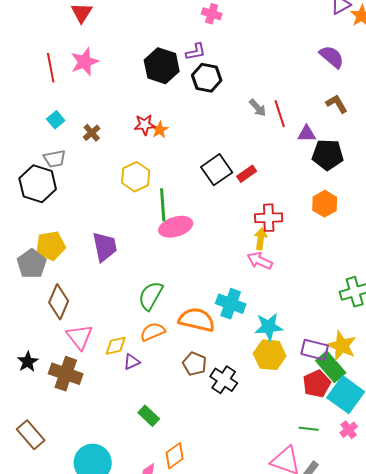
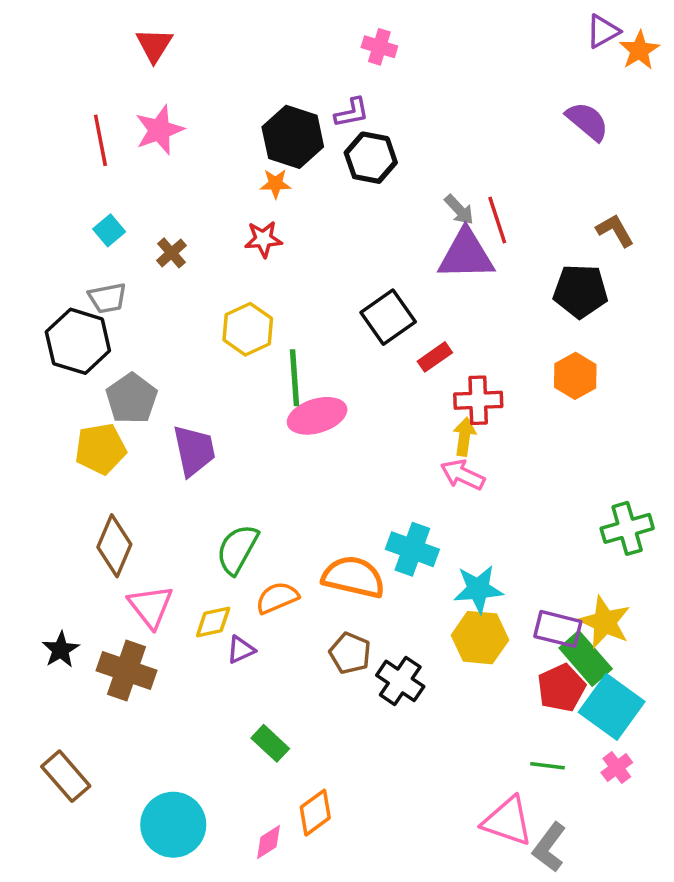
brown L-shape: (337, 104) -> (615, 230), moved
orange star: (160, 130) -> (275, 184), moved, turned 30
purple triangle: (307, 134) -> (466, 255), moved, size x1.8
red rectangle: (247, 174) -> (435, 357), moved
gray pentagon: (32, 264) -> (132, 398), moved
green semicircle: (151, 296) -> (237, 549), moved

